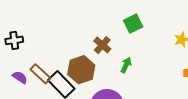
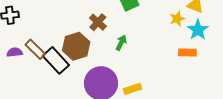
purple semicircle: (20, 77) -> (15, 52), turned -42

